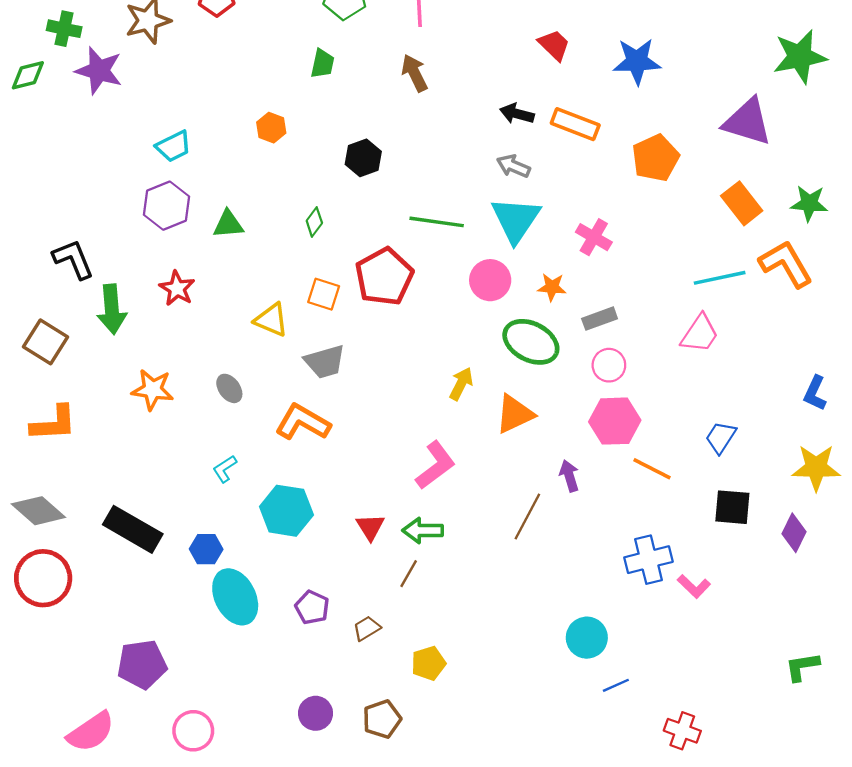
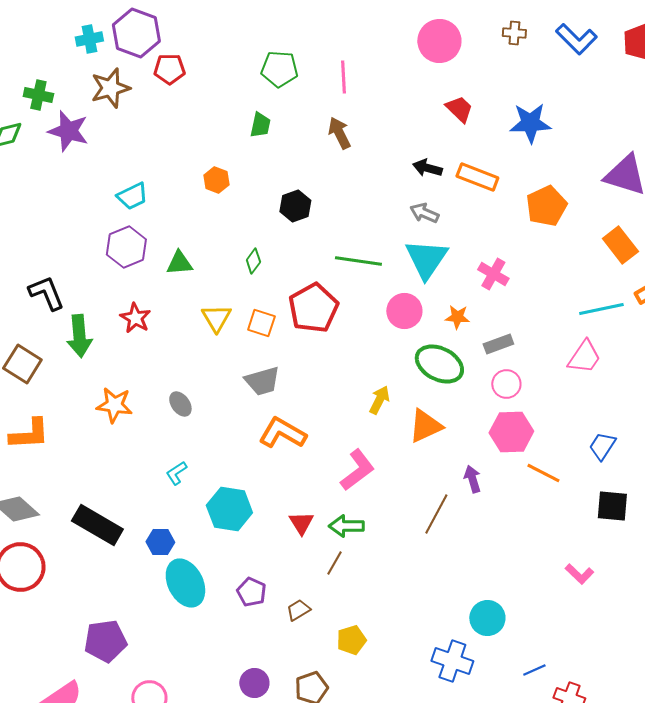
yellow triangle: (271, 320) -> (216, 318), moved, turned 36
orange L-shape: (303, 422) -> (282, 433), moved
blue cross: (649, 560) -> (452, 661), moved, turned 33
blue line: (616, 685) -> (534, 670), moved

